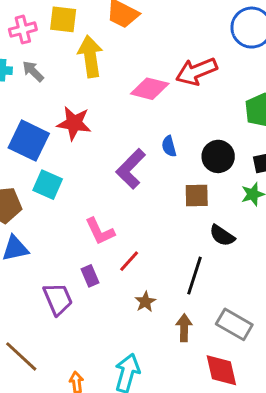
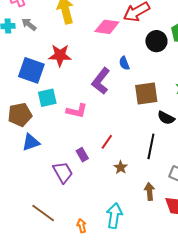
black circle: (218, 156) -> (156, 41), moved
cyan square: (48, 185) -> (47, 98), turned -30
brown square: (197, 196) -> (146, 94), size x1.4
pink L-shape: (100, 231) -> (77, 111), moved, turned -45
brown arrow: (184, 328) -> (149, 191), moved

